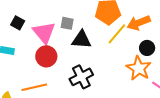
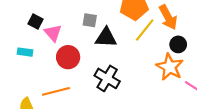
orange arrow: (139, 23) -> (168, 17), turned -95
pink triangle: (44, 32) -> (53, 33), moved, size x0.7
black cross: (81, 77) -> (107, 78), turned -30

